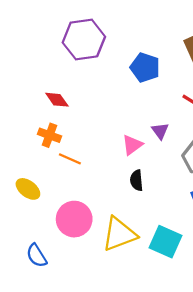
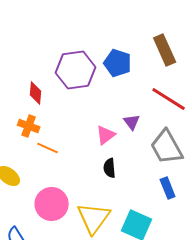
purple hexagon: (84, 40) -> (76, 70), moved
red diamond: (57, 100) -> (36, 93), turned 40
yellow triangle: (119, 234) -> (94, 218), turned -33

